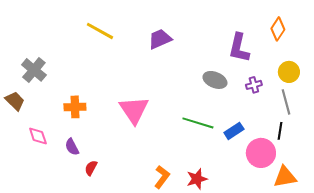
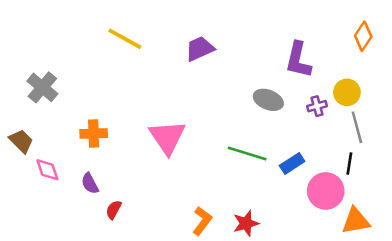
orange diamond: (278, 29) -> (363, 36), moved
yellow circle: (289, 72) -> (347, 92), moved
brown trapezoid: (15, 101) -> (21, 141), moved

